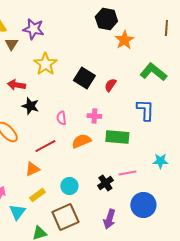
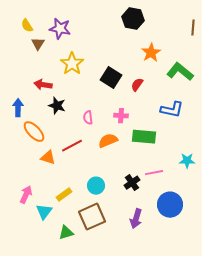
orange star: (124, 40) -> (151, 53), moved
blue L-shape: (145, 110) -> (172, 110), turned 100
orange triangle: (32, 169) -> (48, 158), moved, turned 42

